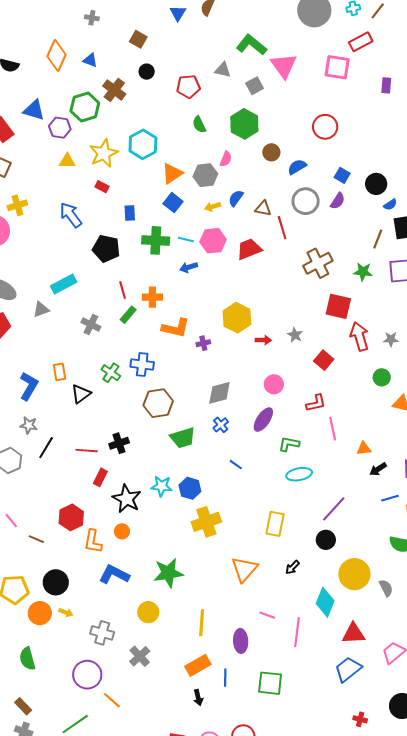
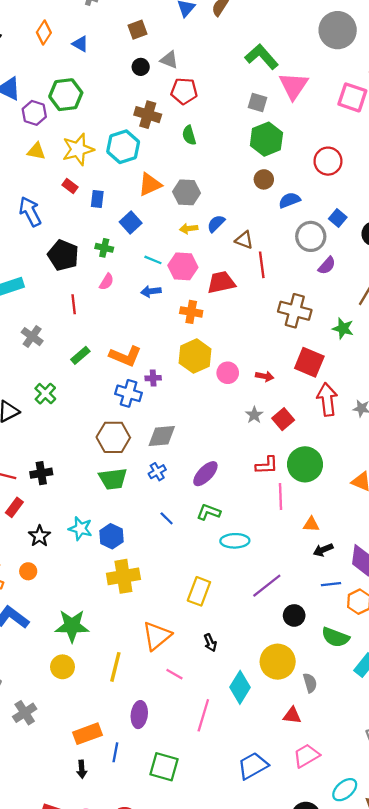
brown square: (138, 39) -> (137, 30), turned 30
orange diamond: (57, 56) -> (44, 33), size x0.7
gray triangle: (223, 70) -> (169, 60), moved
gray square: (255, 86) -> (258, 103), turned 36
brown cross: (114, 90) -> (148, 115), moved, turned -30
green hexagon: (244, 124) -> (266, 139), moved
pink semicircle: (226, 159) -> (107, 282), moved
gray circle: (306, 201) -> (311, 236), moved
purple semicircle: (338, 201) -> (327, 266), moved
blue square: (173, 203) -> (131, 223), moved
blue rectangle: (130, 213) -> (97, 199), moved
green cross: (156, 240) -> (104, 248), moved, size x0.6
brown cross: (318, 263) -> (295, 311), turned 32
orange cross: (152, 297) -> (191, 312), moved
green rectangle: (128, 315) -> (80, 355), moved
gray star: (295, 335) -> (254, 415), moved
red arrow: (263, 340) -> (265, 376), moved
blue cross: (142, 364) -> (129, 393), moved
green circle: (382, 377) -> (305, 464), moved, size x1.8
pink circle: (274, 384) -> (228, 373), moved
brown hexagon: (158, 403) -> (113, 437), moved
green L-shape: (289, 444) -> (209, 512), moved
black star: (127, 499) -> (39, 536), size x0.7
black circle: (326, 540) -> (294, 615), moved
black arrow: (292, 567) -> (210, 643), turned -77
yellow circle: (148, 612) -> (63, 667), moved
pink line: (267, 615) -> (174, 674), moved
yellow line: (202, 623) -> (115, 667), moved
red triangle: (353, 634) -> (292, 715), moved, size x0.7

